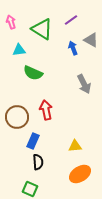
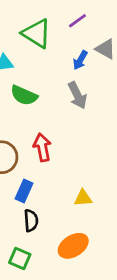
blue arrow: (73, 48) -> (80, 60), turned -128
gray arrow: (84, 84) -> (77, 95), moved
orange ellipse: (80, 174) -> (73, 246), moved

